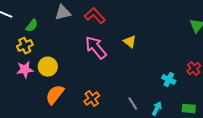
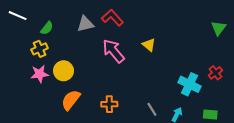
gray triangle: (63, 13) -> (85, 24), moved
cyan cross: (169, 80) -> (189, 84), size x1.5
orange cross: (92, 99) -> (109, 104), turned 35

